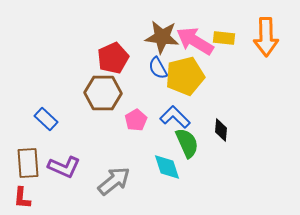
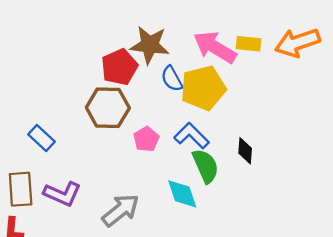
brown star: (162, 37) -> (150, 45), moved
orange arrow: (266, 37) -> (297, 43), turned 72

